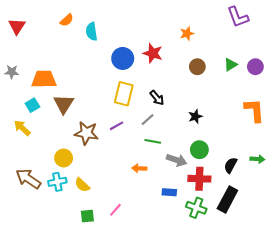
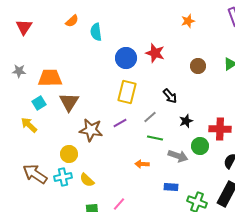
orange star: (187, 34) -> (188, 21), moved
black arrow: (157, 98) -> (170, 96), moved
black star: (195, 116) -> (186, 121), moved
red cross: (199, 179) -> (220, 129), moved

